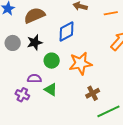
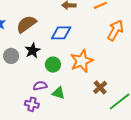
blue diamond: (67, 31) -> (61, 33), turned 40

